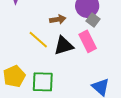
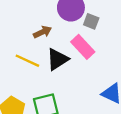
gray square: (93, 20) -> (91, 21), moved

